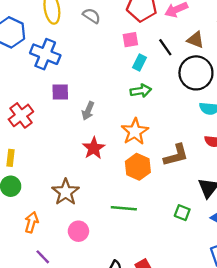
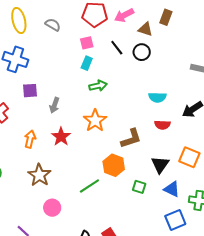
brown triangle: (195, 40) -> (145, 29), moved
cyan rectangle: (139, 62) -> (87, 63), moved
black circle: (196, 73) -> (142, 52), moved, size x0.6
orange hexagon: (138, 167) -> (114, 165), moved
green line: (124, 208) -> (89, 186), turned -35
orange arrow: (32, 222) -> (30, 139), moved

